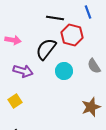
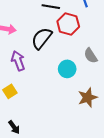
purple arrow: (23, 71) -> (18, 61), turned -126
cyan circle: (64, 71) -> (67, 69), moved

